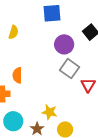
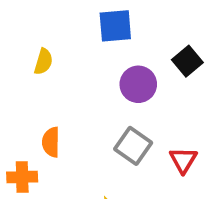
gray square: (70, 69) -> (133, 146), moved

